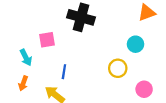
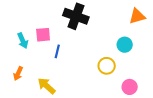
cyan arrow: (26, 57) -> (23, 41), moved
blue line: (64, 72) -> (57, 51), moved

